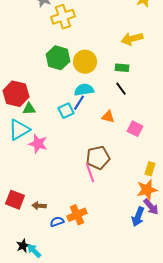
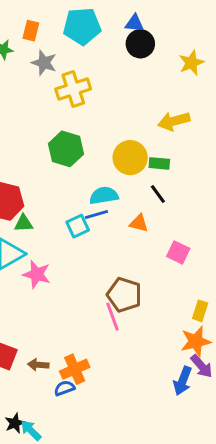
yellow circle: (85, 62) -> (130, 158), moved
blue line: (79, 103) -> (97, 214), turned 42
orange triangle: (108, 117) -> (139, 223), moved
brown pentagon: (98, 158) -> (124, 295), turned 30
orange cross: (77, 215) -> (75, 369), moved

